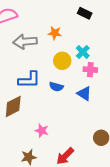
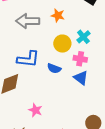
pink cross: (90, 70) -> (80, 59), moved

